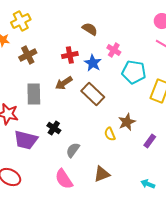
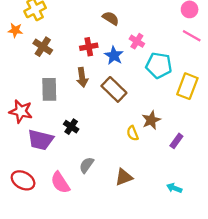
brown cross: (28, 55) -> (43, 47), turned -30
brown arrow: (64, 83) -> (82, 77), turned -66
gray semicircle: (73, 150) -> (87, 165), moved
pink semicircle: (64, 179) -> (60, 183), moved

